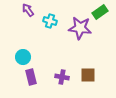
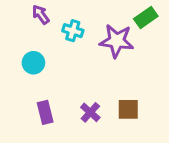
cyan circle: (23, 57) -> (33, 63), moved
purple cross: (62, 77) -> (90, 112), turned 32

